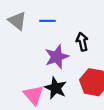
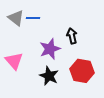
blue line: (47, 21) -> (33, 18), moved
pink triangle: (34, 95) -> (14, 61), moved

